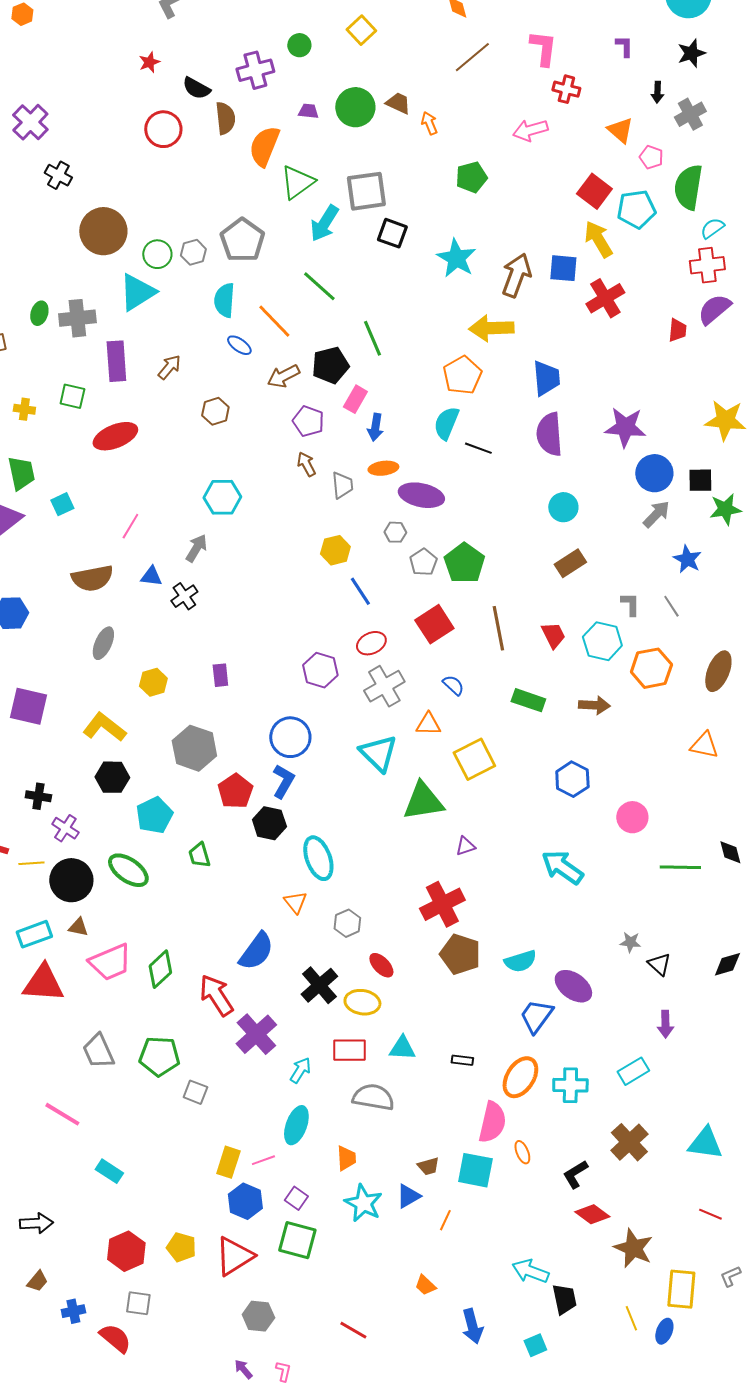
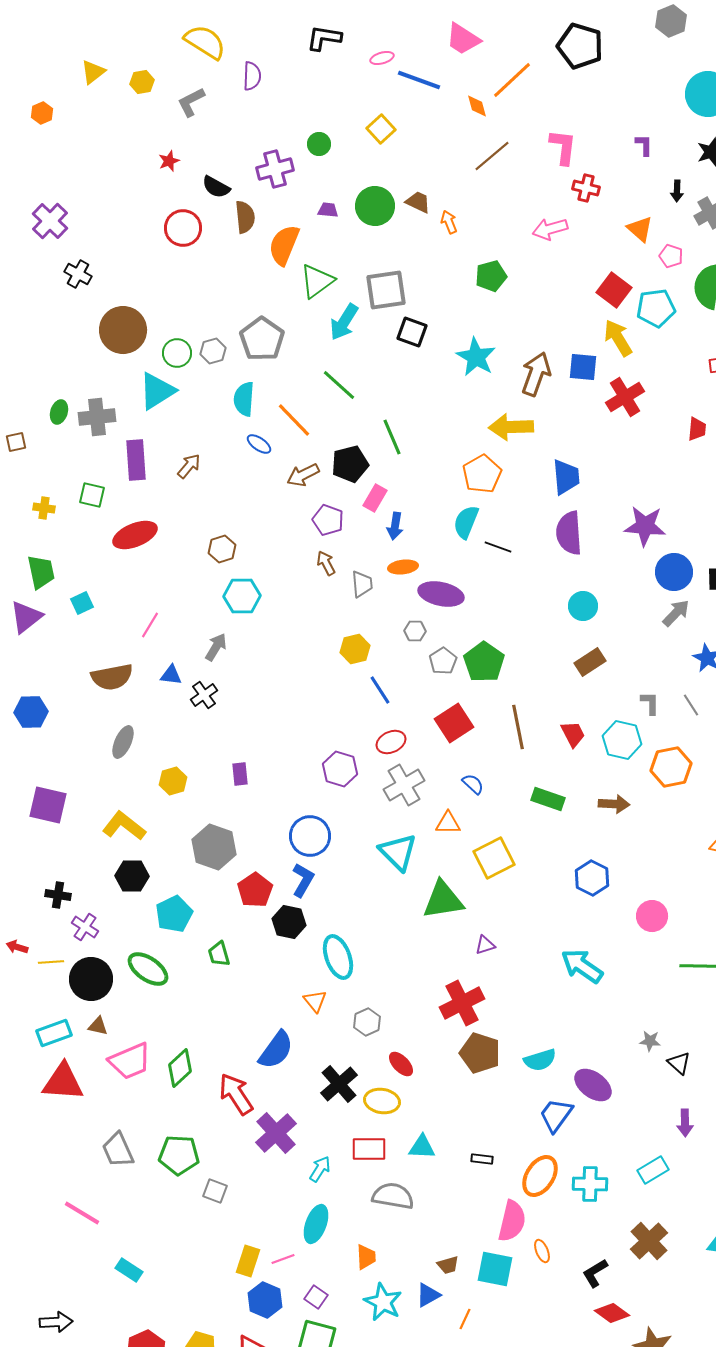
brown hexagon: (215, 411) -> (222, 549), moved

